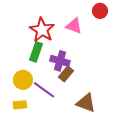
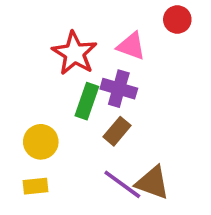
green rectangle: (36, 52) -> (87, 101), moved
purple cross: (60, 61) -> (119, 89), moved
purple line: (44, 90) -> (122, 184), moved

